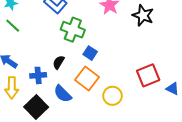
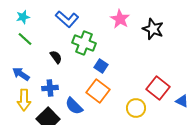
black semicircle: (59, 62) -> (56, 57), moved, turned 112
red square: (148, 75) -> (158, 88), turned -30
yellow circle: (112, 96) -> (136, 108), moved

